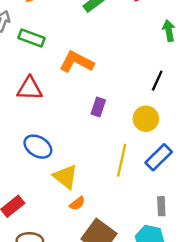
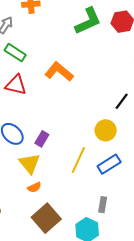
green rectangle: (32, 38) -> (15, 53), moved
purple rectangle: (98, 107) -> (42, 139), moved

